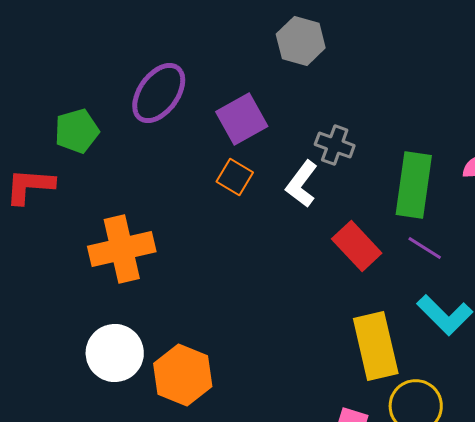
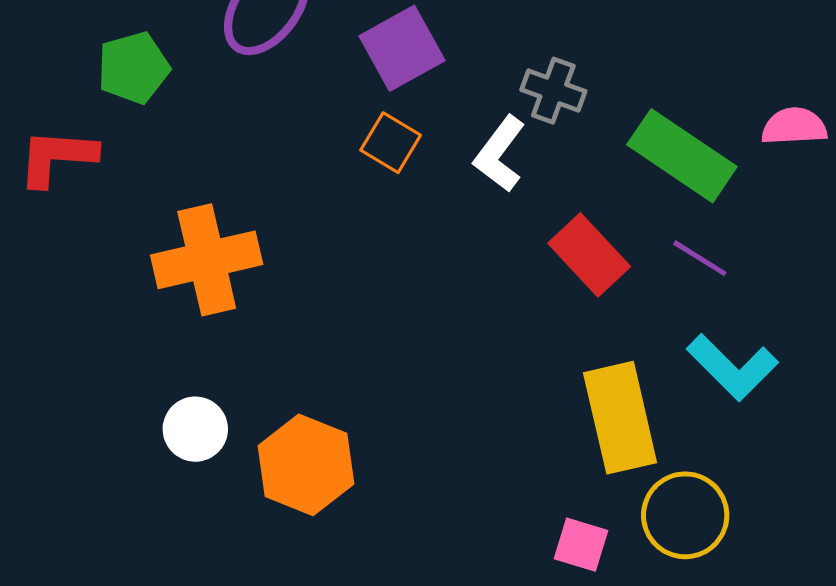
green rectangle: (414, 185) -> (682, 156), turned -64
white circle: (115, 353) -> (195, 429), size x0.7

